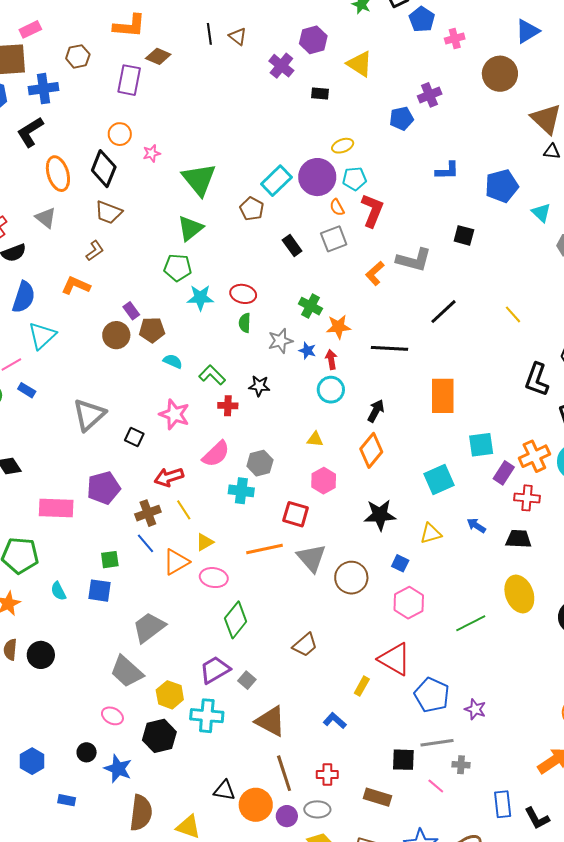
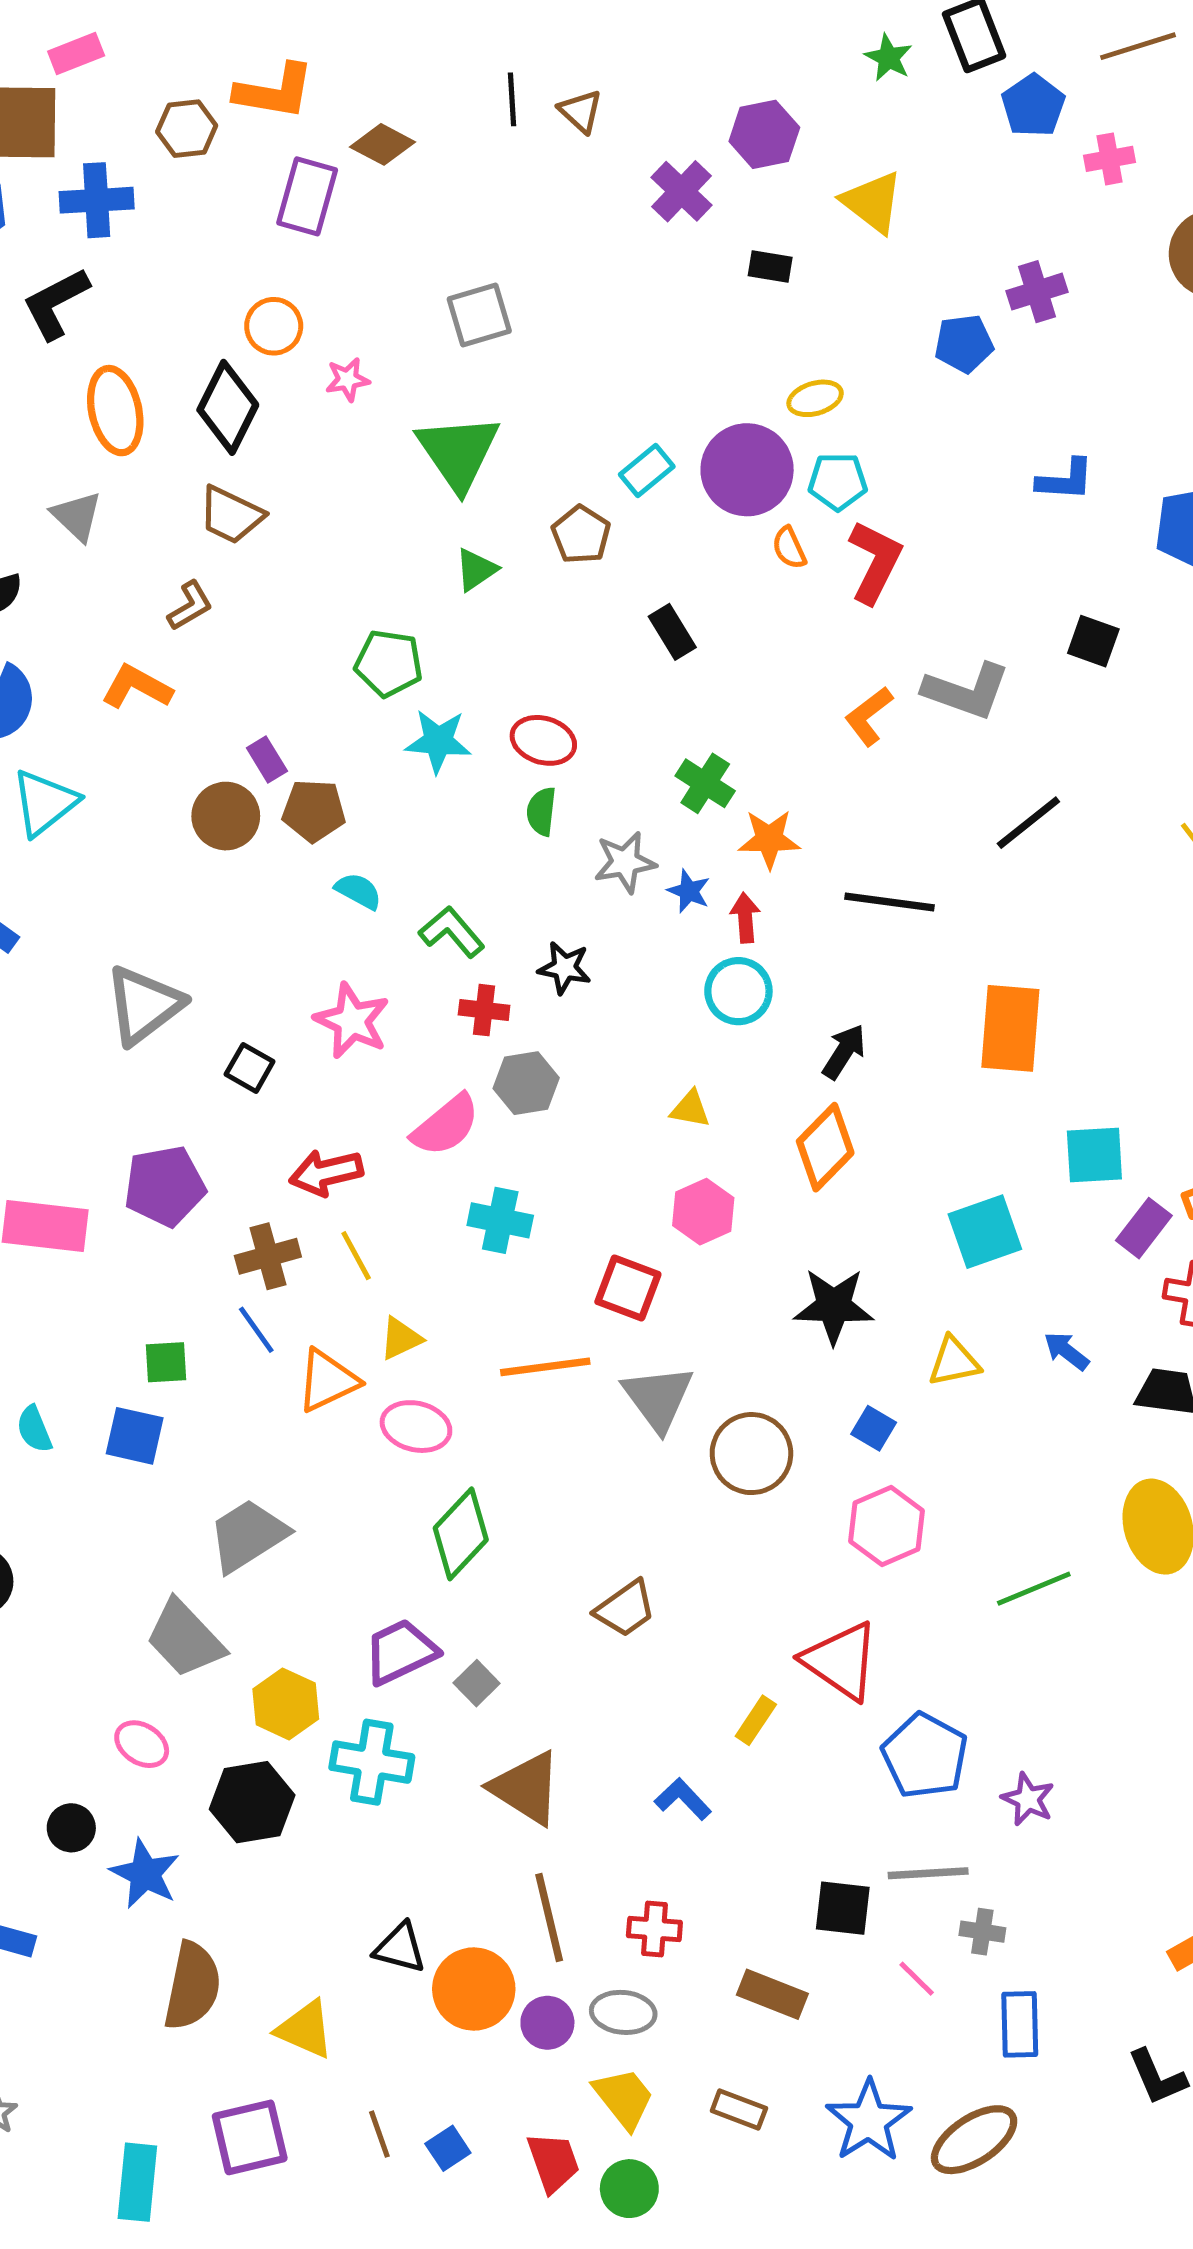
orange L-shape: (129, 26) -> (275, 91), moved
cyan rectangle: (276, 181) -> (647, 470), size x0.7
green triangle: (190, 228) -> (476, 570), moved, size x0.7
gray square: (334, 239) -> (479, 315), moved
gray hexagon: (260, 463) -> (526, 1083), moved
blue rectangle: (503, 804) -> (1020, 2024), moved

